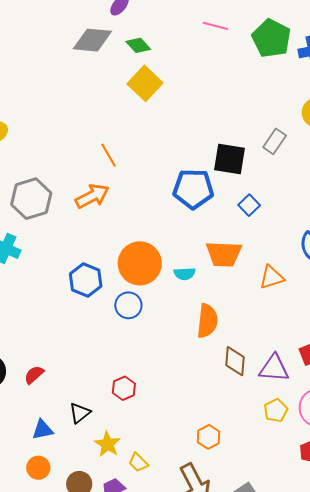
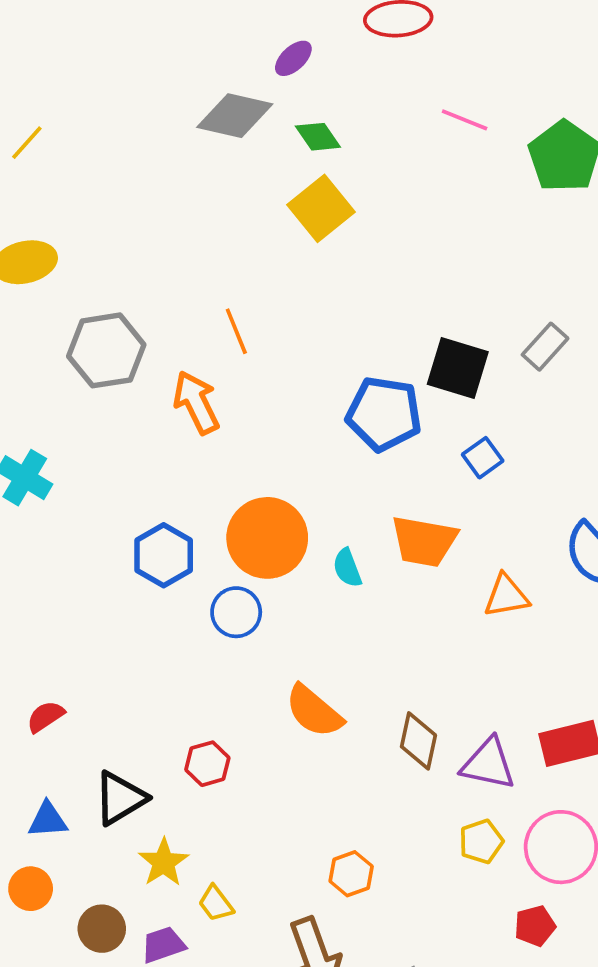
orange arrow: (92, 196) -> (196, 402), turned -96
gray hexagon: (31, 199) -> (106, 350), moved
cyan semicircle: (185, 274) -> (347, 568), turned 65
orange semicircle: (207, 321) -> (314, 711), moved, turned 116
black triangle: (80, 413) -> (120, 798), size x1.4

